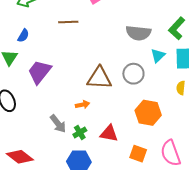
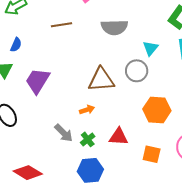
gray semicircle: (138, 33) -> (114, 27), moved
cyan triangle: (158, 56) -> (150, 48), moved

